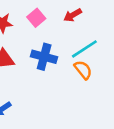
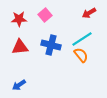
red arrow: (73, 15) -> (89, 13), moved

